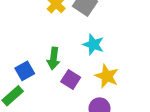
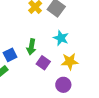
yellow star: (107, 76) -> (70, 61), turned -30

